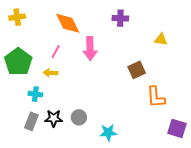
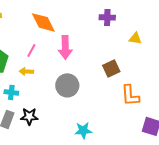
purple cross: (120, 18) -> (107, 17), moved
gray circle: (79, 117) -> (67, 85), moved, size x1.5

